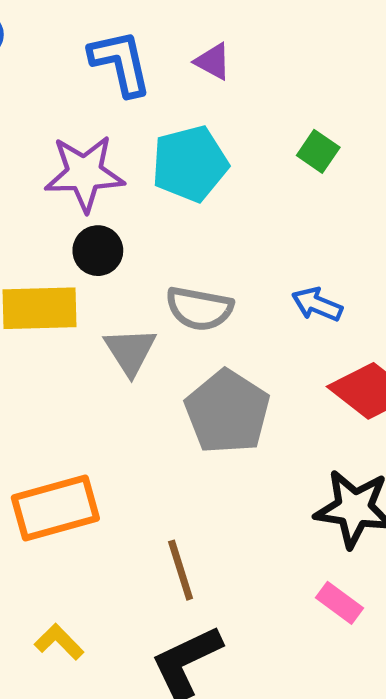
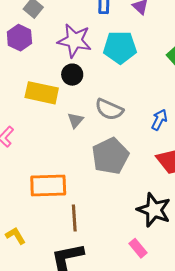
blue arrow: (317, 304) -> (159, 120), turned 80
gray triangle: (130, 351) -> (76, 120), size x0.7
orange rectangle: (55, 508) -> (48, 185), moved

